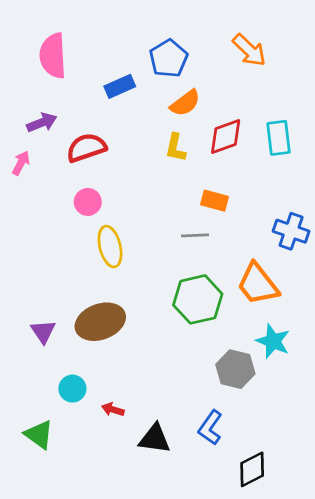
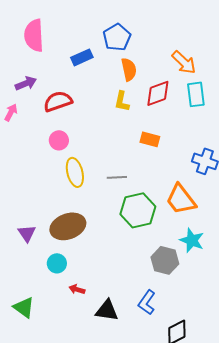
orange arrow: (249, 50) -> (184, 62), moved
orange semicircle: (185, 103) -> (129, 69), turned -65
gray line: (195, 235) -> (117, 177), moved
cyan circle: (72, 389) -> (57, 263), moved

